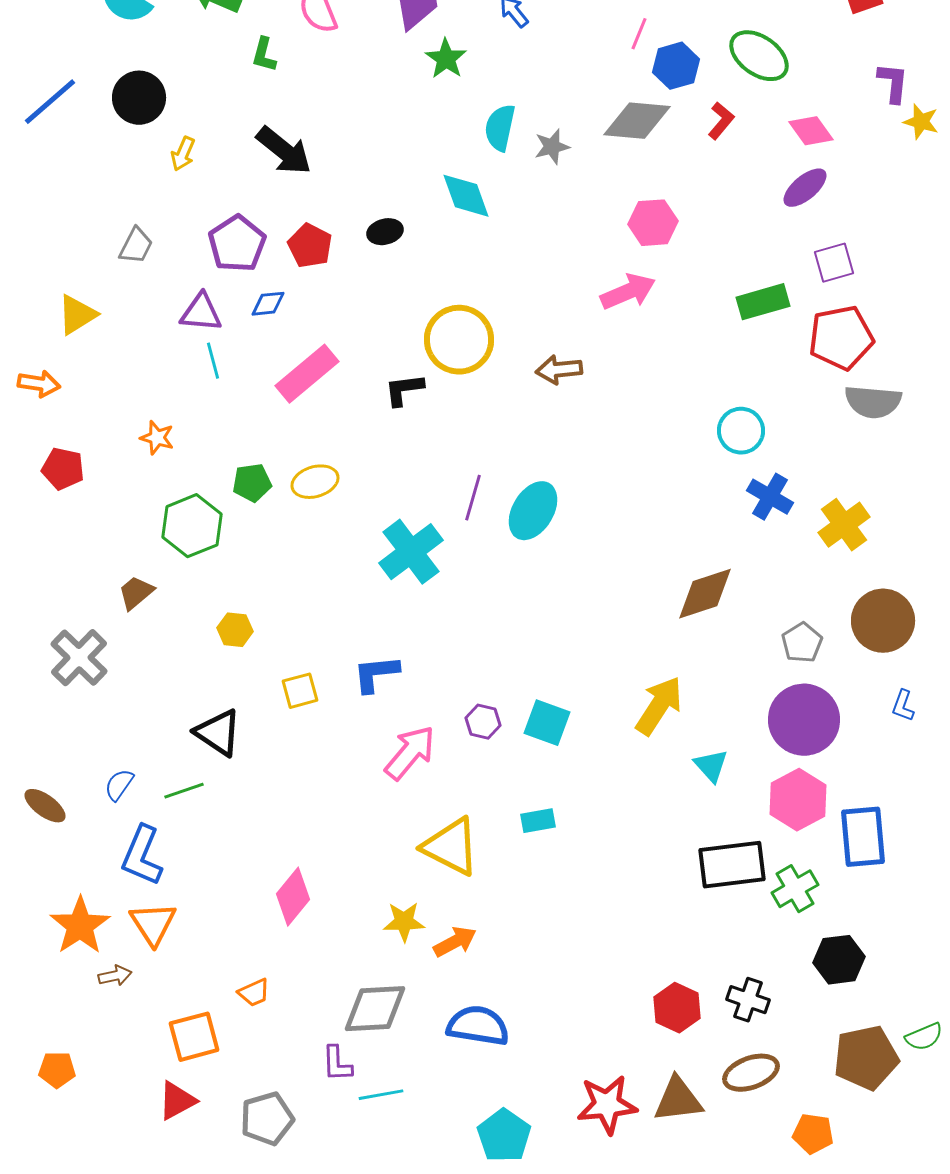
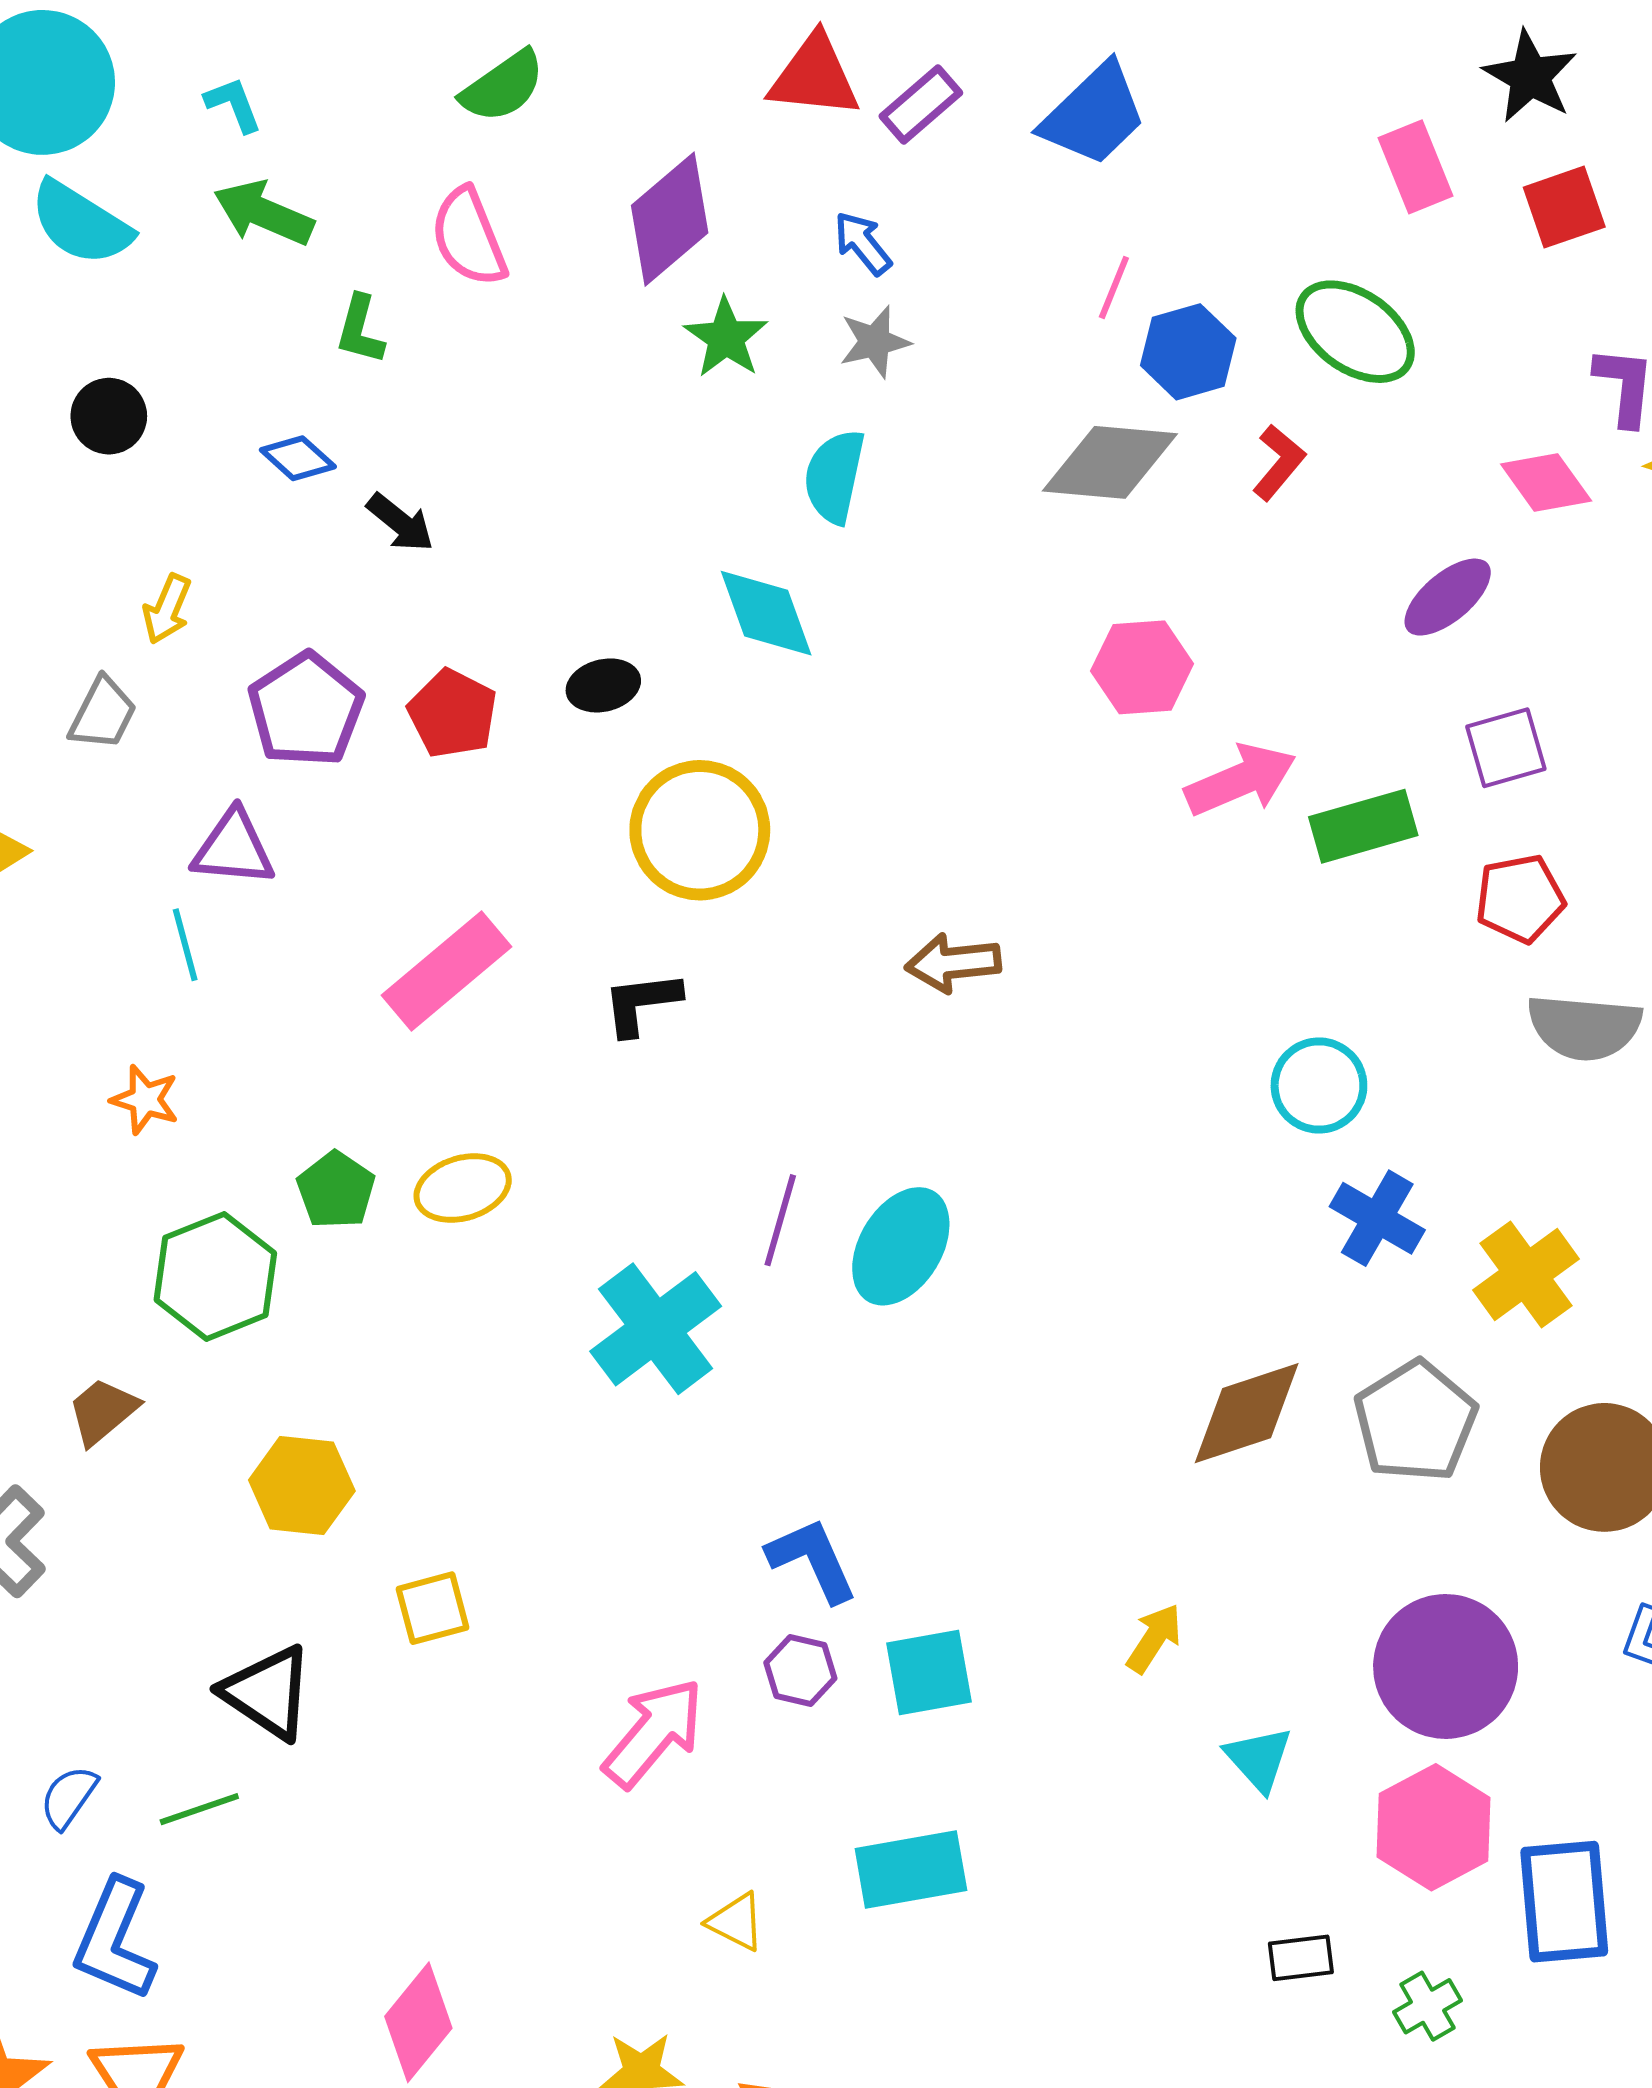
black circle: (139, 98) -> (109, 416), size x0.7
pink diamond: (811, 131) -> (1546, 482), moved
gray star: (552, 147) -> (875, 342), moved
black arrow: (284, 151) -> (400, 523), size x0.6
yellow arrow: (183, 154) -> (167, 609), moved
pink arrow: (628, 292) -> (1241, 780), moved
blue diamond: (268, 304) -> (298, 458), moved, turned 48
red pentagon: (841, 338) -> (1520, 899), size x0.7
yellow circle: (459, 340) -> (700, 830), moved
cyan line: (213, 361) -> (185, 945), moved
green pentagon: (252, 483) -> (336, 1190), turned -30
yellow hexagon: (235, 630) -> (302, 1486), size x1.4
gray pentagon: (802, 643) -> (1415, 1421), moved, size x1.5
blue L-shape: (376, 674) -> (812, 1560), moved, turned 72
yellow arrow: (659, 706) -> (1154, 1638), size x0.6
cyan square: (547, 723) -> (929, 1672), turned -30
cyan rectangle: (538, 821) -> (911, 1869), size x1.6
yellow triangle: (451, 847) -> (736, 1922), size x0.5
black rectangle: (732, 865) -> (1301, 1958), size x0.5
green cross: (795, 889) -> (1428, 2006), size x0.7

